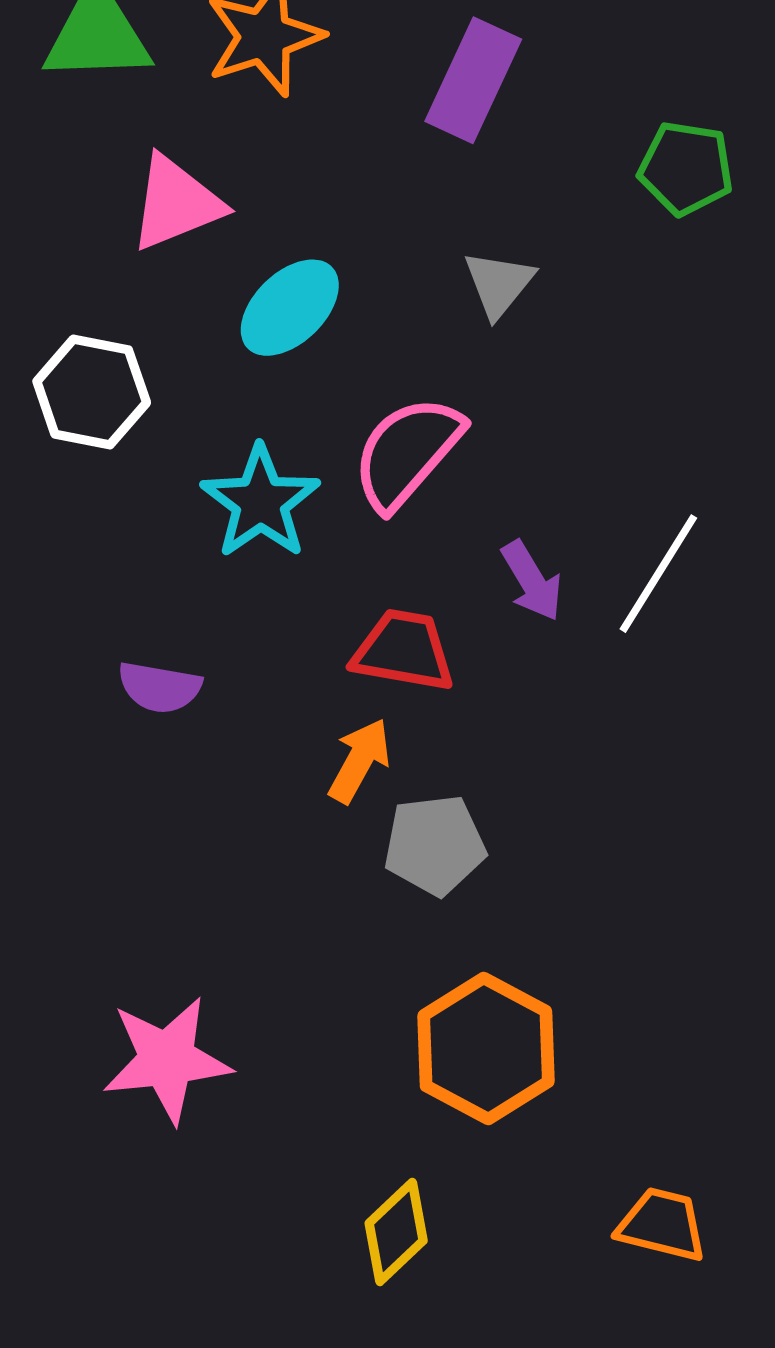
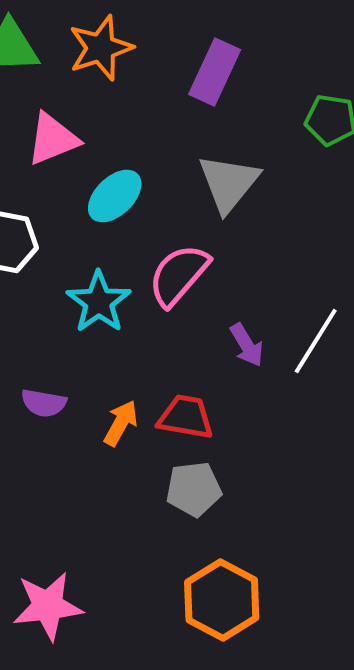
gray triangle: (499, 284) -> (229, 183), size x1.6
red trapezoid: (403, 651) -> (186, 417), moved
orange arrow: (359, 761) -> (121, 423), moved

